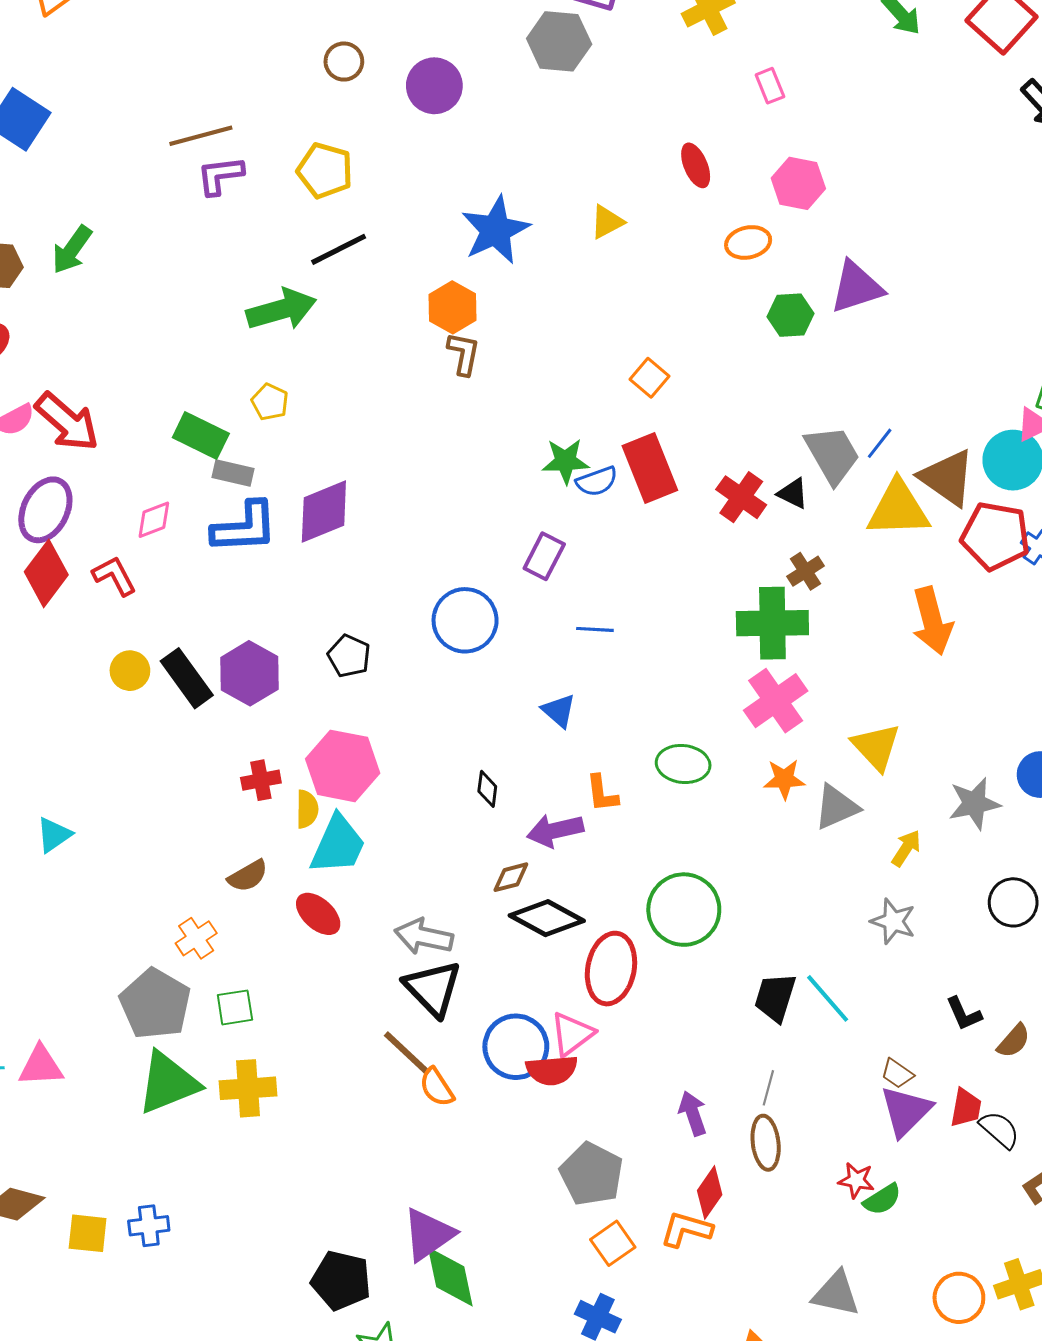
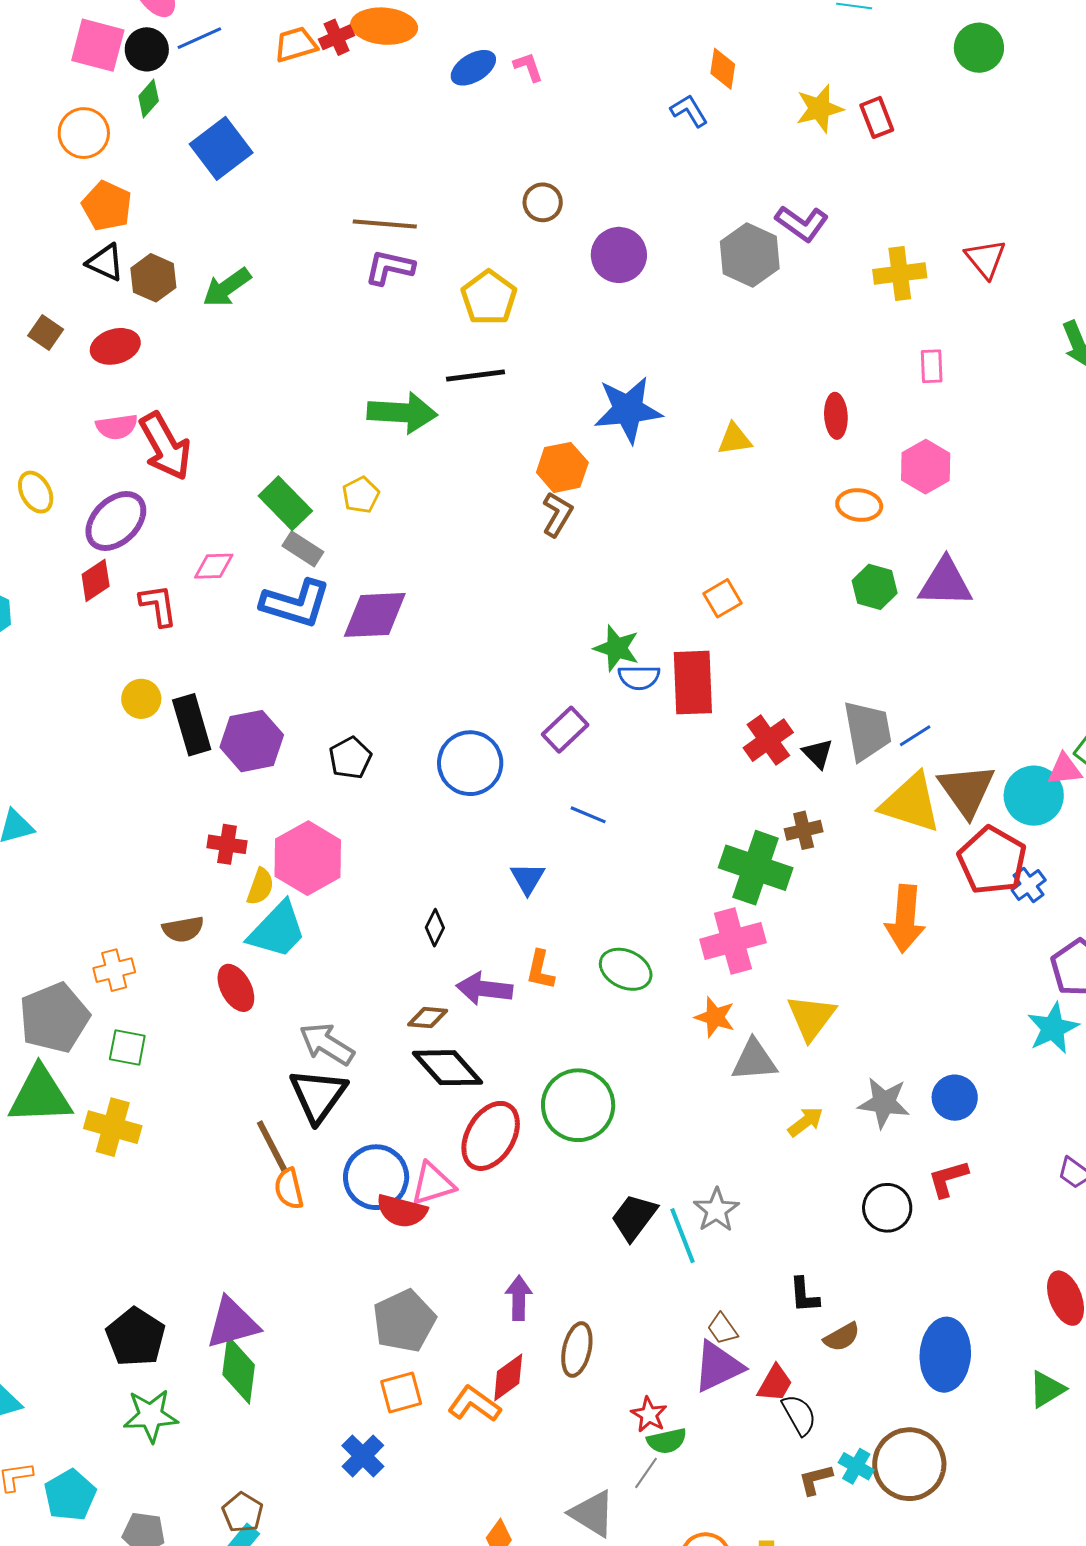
red diamond: (46, 573) -> (96, 580), size x0.7
gray star: (893, 921) -> (716, 1210), moved
gray line: (768, 1088) -> (646, 1473), moved

